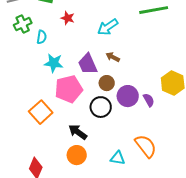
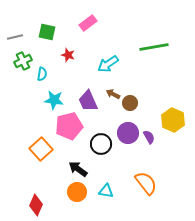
brown circle: (107, 83) -> (130, 103), moved
cyan triangle: (118, 158) -> (106, 191), moved

